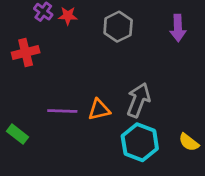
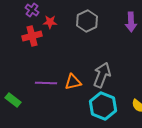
red star: (68, 16) -> (50, 22), moved
red cross: (26, 52) -> (32, 36), moved

